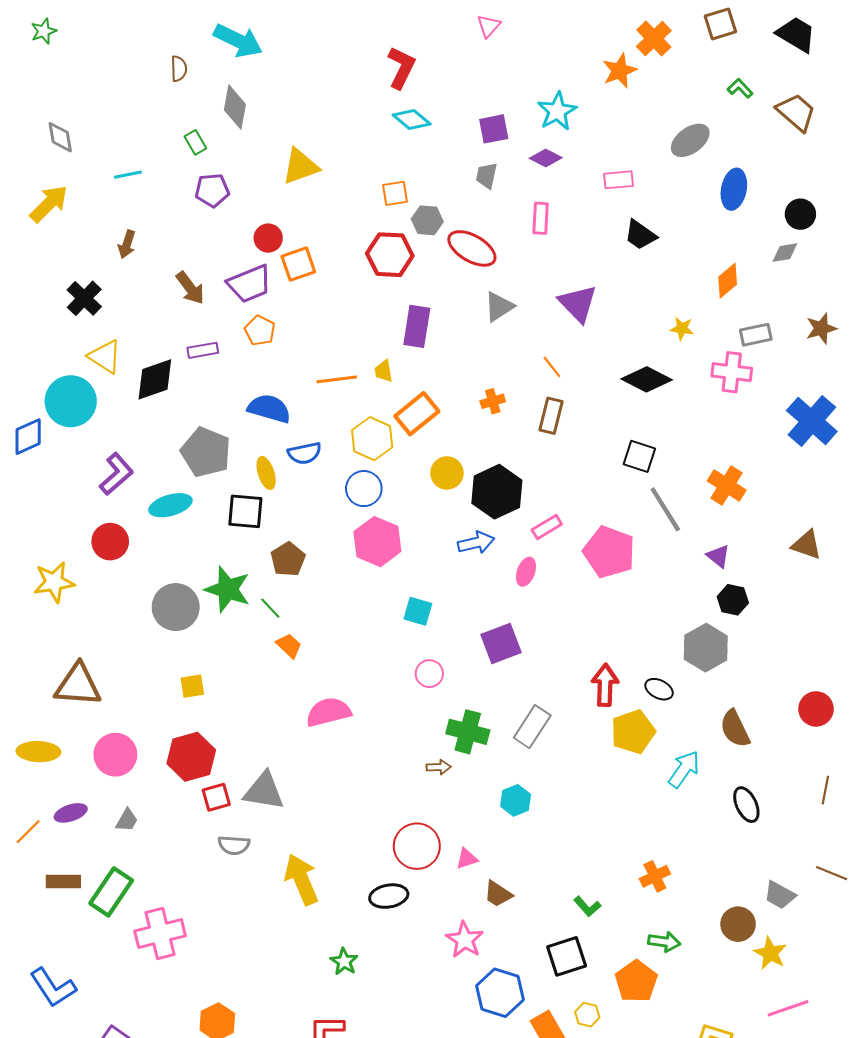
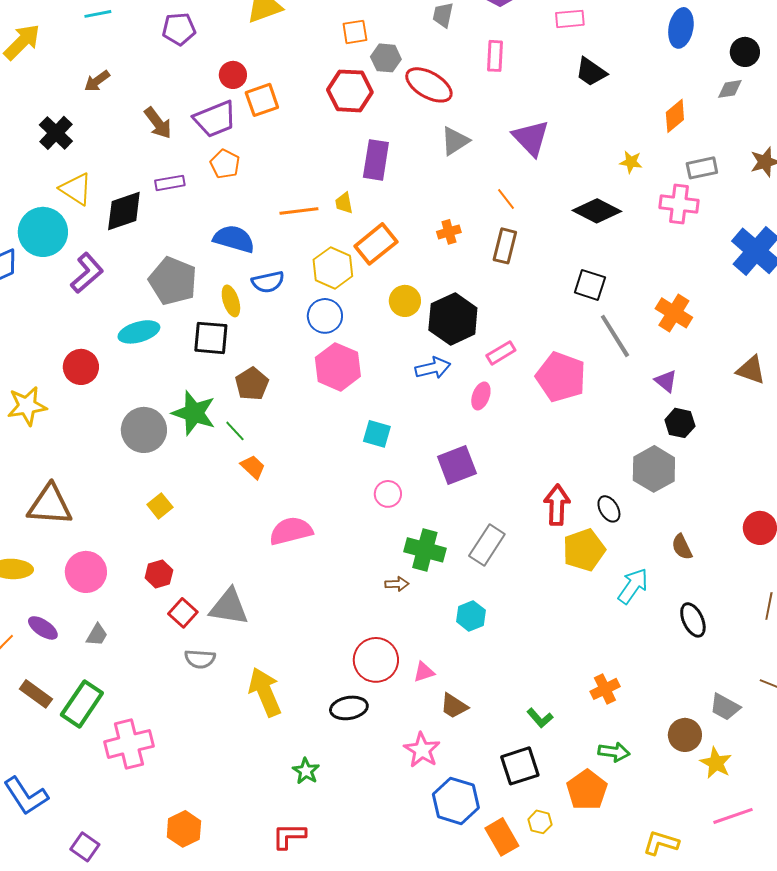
brown arrow: (127, 244) -> (97, 81), turned 36
purple L-shape: (116, 474) -> (87, 273), moved
yellow square: (192, 686) -> (160, 506), turned -30
black ellipse: (659, 689) -> (609, 509), turned 32
brown semicircle: (735, 729) -> (682, 547), size x0.7
red hexagon: (191, 757) -> (159, 574), size x0.6
red square: (216, 797) -> (183, 613), turned -32
purple ellipse: (71, 813) -> (43, 628), turned 52
brown rectangle: (63, 881) -> (36, 694), turned 36

